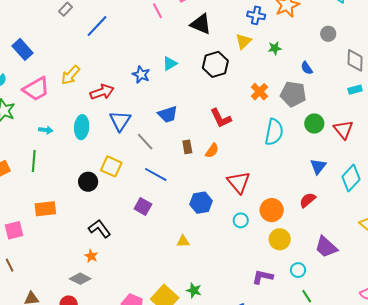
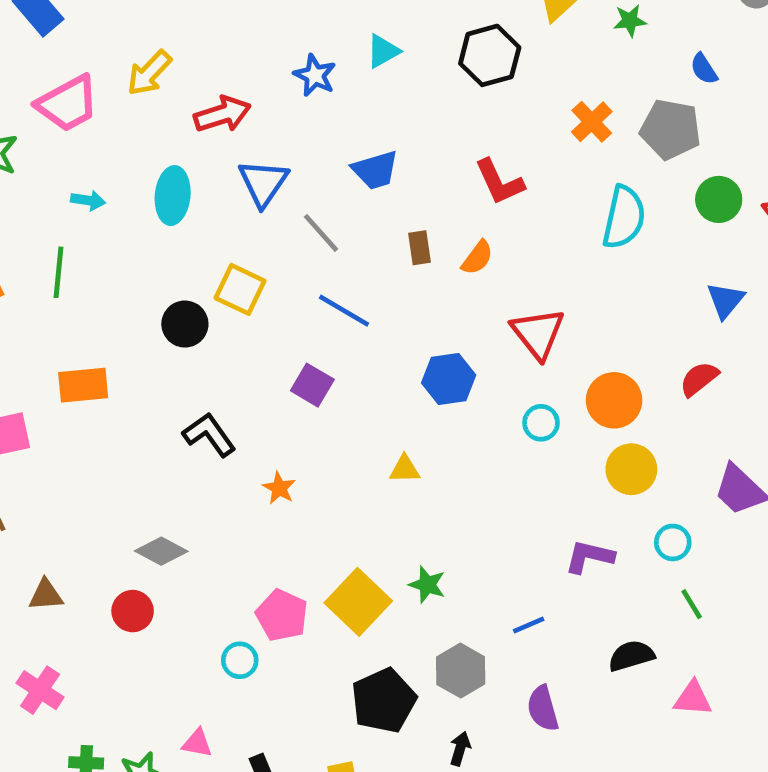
orange star: (91, 256) -> (279, 488), moved

